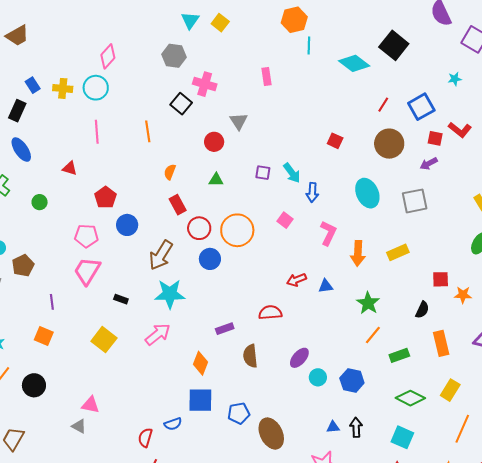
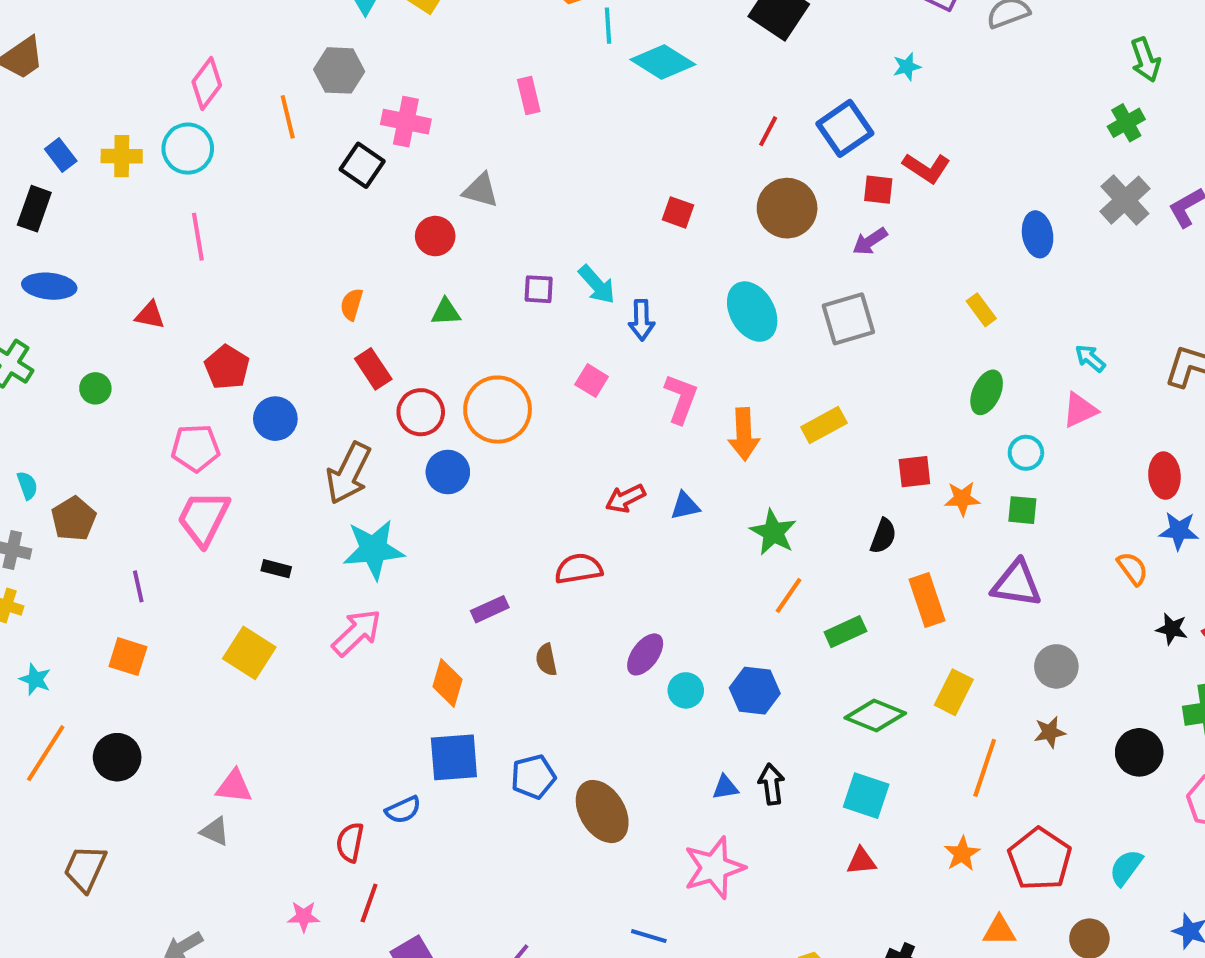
cyan diamond: (354, 63) -> (663, 62), moved
gray triangle: (239, 121) -> (481, 190), turned -36
orange line: (148, 131) -> (288, 117), moved
blue ellipse: (21, 150) -> (49, 286), turned -45
brown semicircle: (250, 356) -> (546, 660), size x0.7

